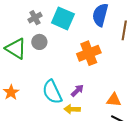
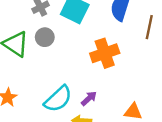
cyan semicircle: (52, 92) -> (58, 99), turned -110

